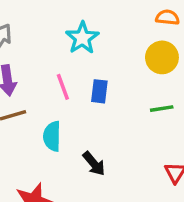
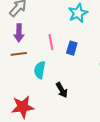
cyan star: (82, 38) -> (78, 13), moved

